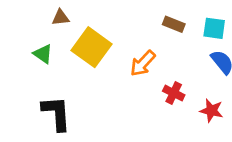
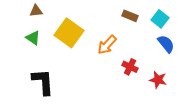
brown triangle: (60, 18) -> (36, 11), moved
cyan square: (214, 28) -> (160, 19), turned 30

